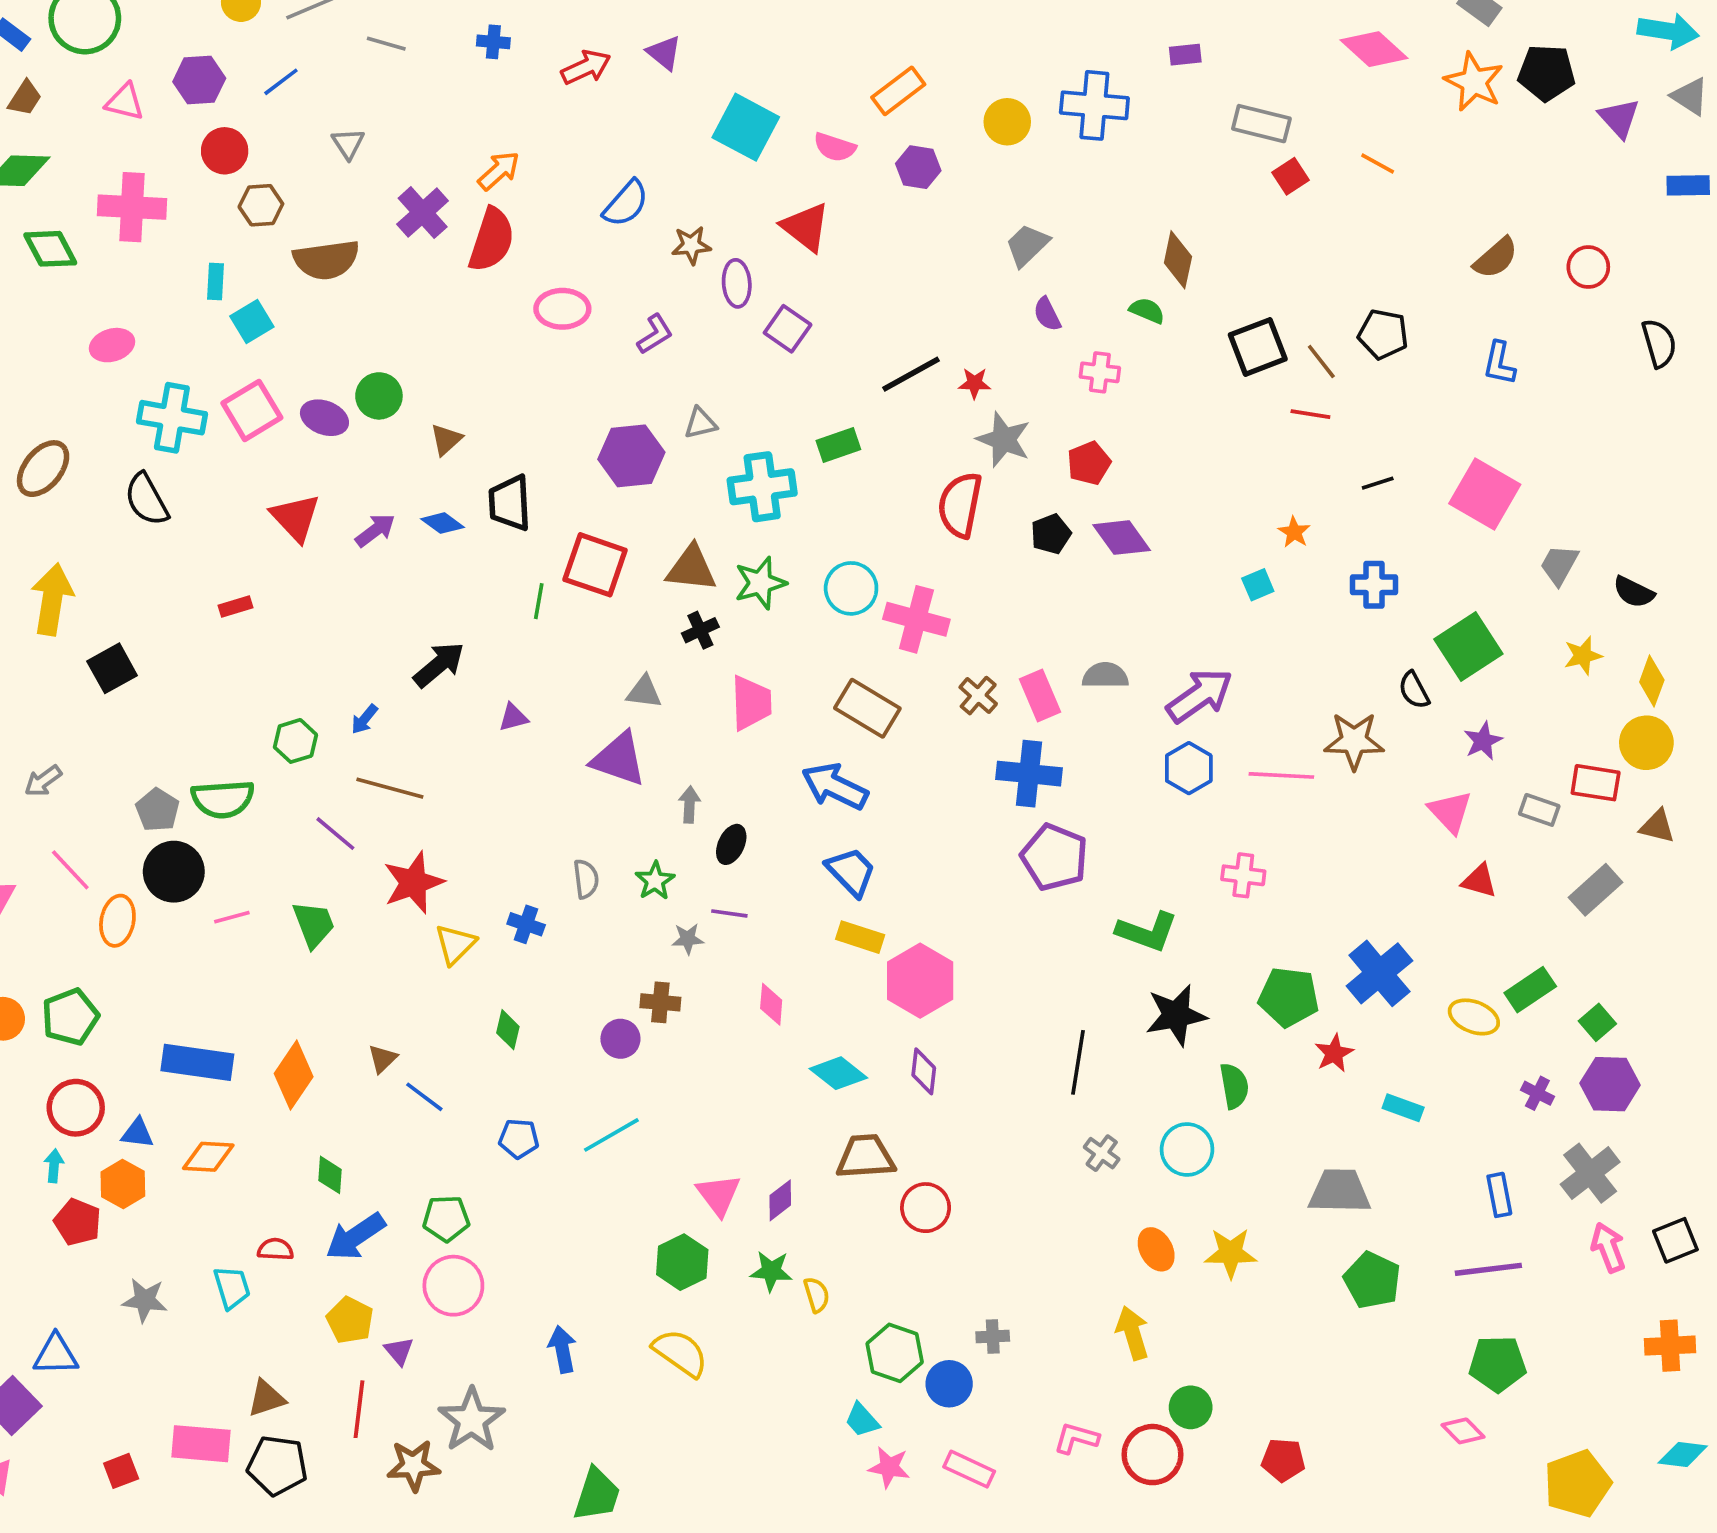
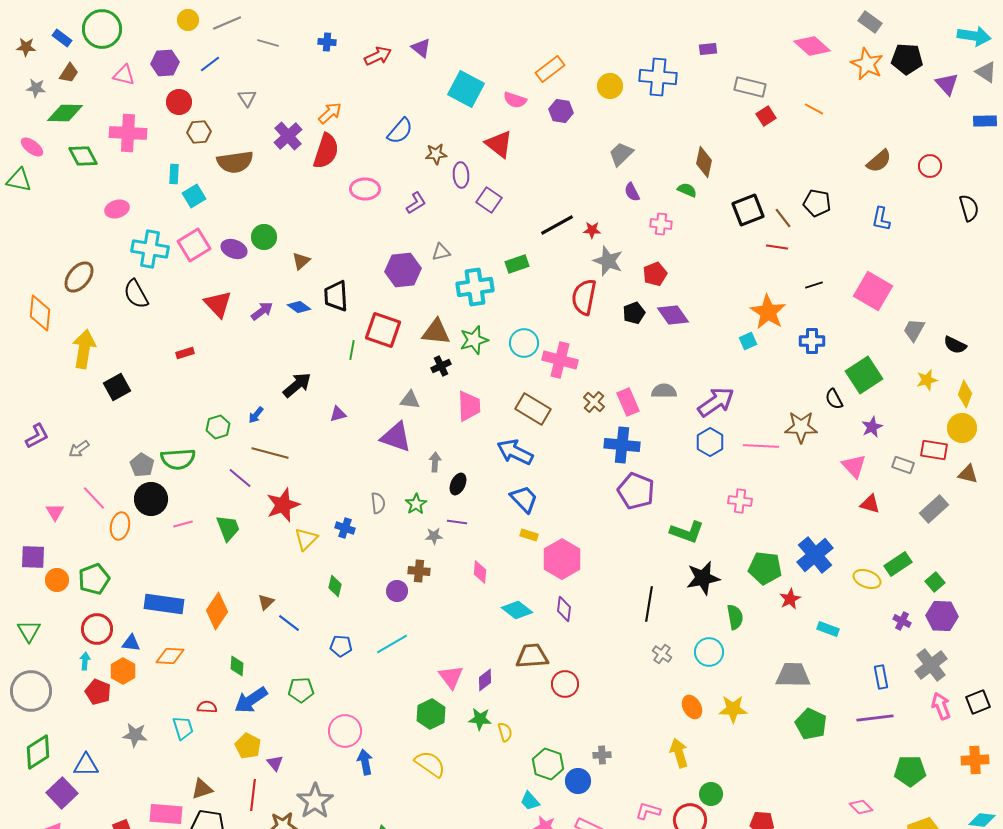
orange star: (1294, 532) -> (768, 312), size x2.0
yellow rectangle: (860, 937) -> (529, 535), size x0.7
pink circle: (453, 1286) -> (345, 731), moved
green pentagon: (1497, 1364) -> (910, 771), moved

